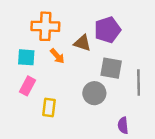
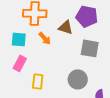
purple pentagon: (107, 30) -> (87, 16), turned 30
gray circle: (94, 93) -> (78, 79), moved

